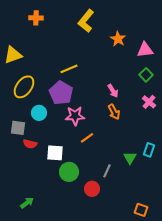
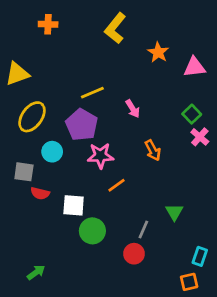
green square: (146, 75) -> (192, 114), moved
pink arrow: (113, 91) -> (133, 109), moved
cyan rectangle: (149, 150) -> (200, 256), moved
red circle: (92, 189) -> (134, 254), moved
orange square: (141, 210) -> (189, 282), turned -32

